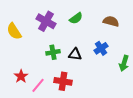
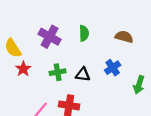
green semicircle: (76, 18) -> (84, 33), turned -56
red star: (21, 76) -> (23, 69), moved

